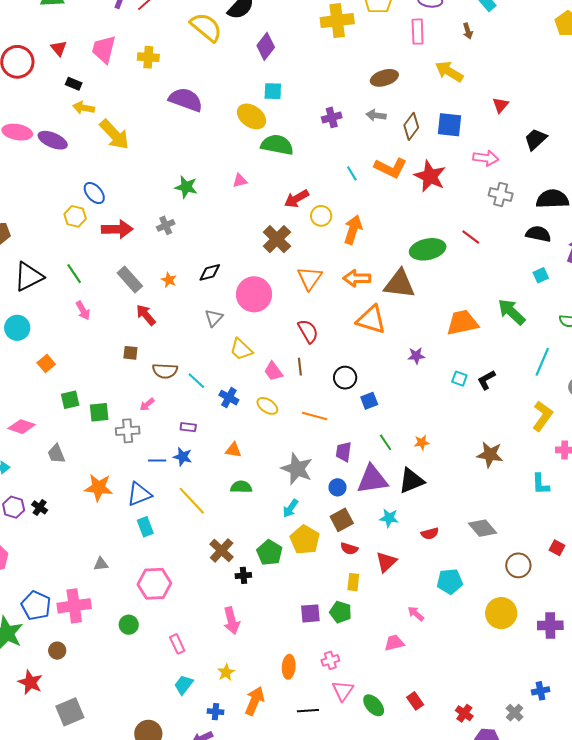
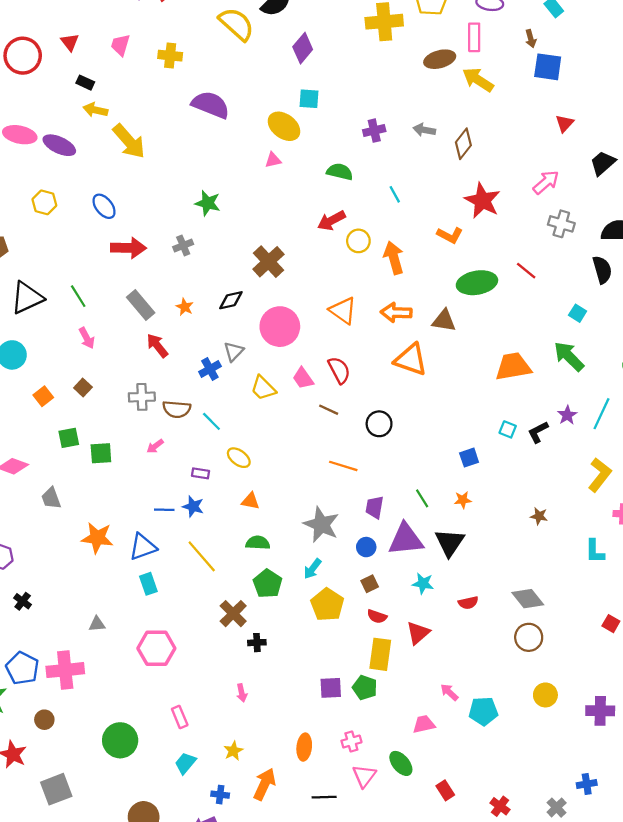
pink trapezoid: (104, 49) -> (120, 45), size x0.7
yellow arrow: (449, 71) -> (478, 80), moved
brown ellipse: (384, 78) -> (440, 59), moved
blue square: (450, 125) -> (548, 67), moved
green semicircle: (277, 145) -> (340, 172), moved, size x0.7
pink arrow: (486, 158) -> (546, 182), turned -50
orange L-shape: (391, 168) -> (450, 235), moved, size x0.7
pink triangle: (240, 181) -> (273, 160), moved
yellow hexagon: (75, 216) -> (44, 202), moved
orange arrow: (353, 230) -> (394, 258), turned -36
black semicircle: (538, 234) -> (602, 270), turned 60
brown cross: (277, 239) -> (269, 262), moved
cyan square: (541, 275) -> (578, 313), moved, turned -35
orange triangle: (310, 278) -> (343, 311), turned -32
brown triangle: (399, 284) -> (444, 321), size x0.7
brown square: (130, 353) -> (83, 387), moved, turned 35
purple star: (416, 356) -> (567, 415), moved, turned -30
brown line: (300, 367) -> (329, 410), turned -60
pink trapezoid: (273, 371) -> (303, 378), moved
blue cross: (229, 398) -> (210, 369), moved, turned 30
blue square: (369, 401) -> (469, 458), moved
yellow ellipse: (267, 406) -> (239, 458), moved
gray cross: (128, 431) -> (142, 397), moved
brown star: (490, 455) -> (539, 516), size x0.6
black triangle: (411, 481) -> (450, 543), turned -36
black cross: (40, 507) -> (23, 601), moved
brown square: (342, 520) -> (370, 584), size x0.7
green pentagon: (270, 553) -> (268, 584), moved
brown circle: (518, 565) -> (529, 637), moved
cyan pentagon: (450, 581) -> (483, 711), moved
yellow rectangle: (353, 582) -> (380, 654), size x1.6
yellow circle: (501, 613) -> (545, 695), size x0.7
pink arrow: (231, 621) -> (242, 693), size x0.6
green circle: (129, 625) -> (120, 740), moved, size x1.6
green ellipse: (374, 705) -> (401, 763), moved

